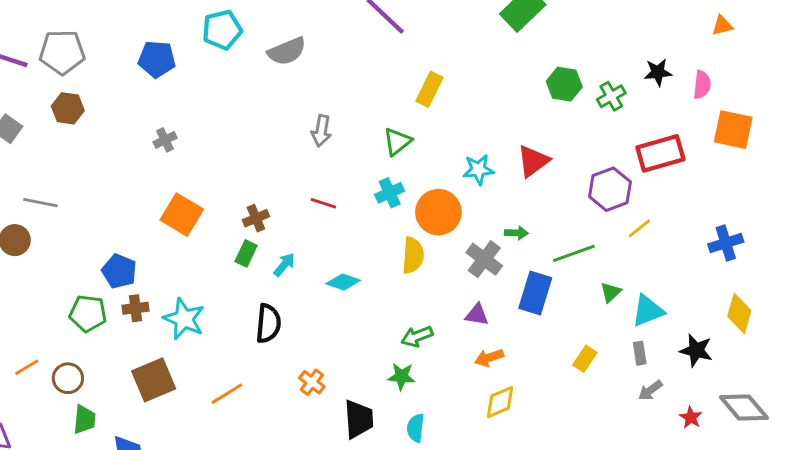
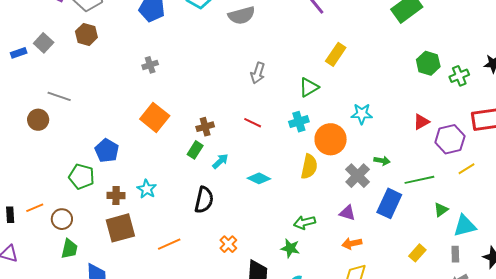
red triangle: (533, 161) -> (421, 122), moved, size x0.7
brown cross: (136, 308) -> (116, 196), moved
cyan star: (184, 319) -> (147, 189), size x0.7

